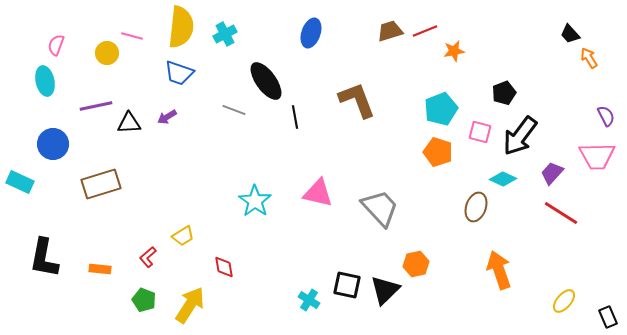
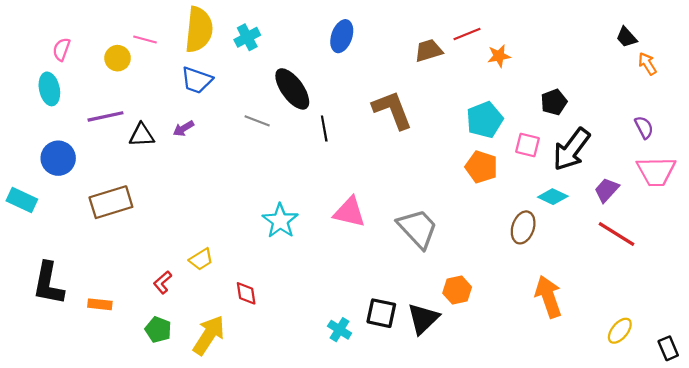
brown trapezoid: (390, 31) -> (429, 50), moved
purple semicircle: (606, 116) -> (644, 127), moved
orange rectangle: (100, 269) -> (100, 304), moved

